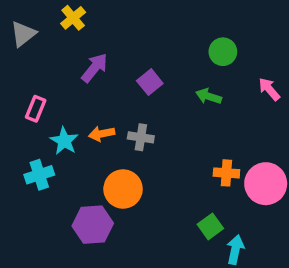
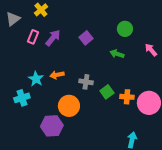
purple square: (150, 82) -> (86, 38), moved
pink rectangle: (36, 109) -> (33, 37), moved
gray cross: (141, 137) -> (86, 82), moved
green square: (210, 226) -> (107, 92), moved

